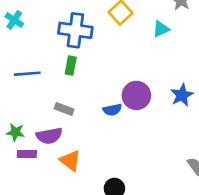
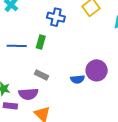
blue cross: (75, 30) -> (56, 17), size x0.7
green rectangle: (71, 66) -> (41, 42), moved

